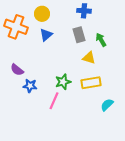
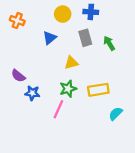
yellow circle: (42, 14) -> (63, 14), moved
orange cross: (16, 27) -> (17, 21), moved, size x0.6
yellow triangle: (89, 58) -> (71, 63), moved, turned -32

